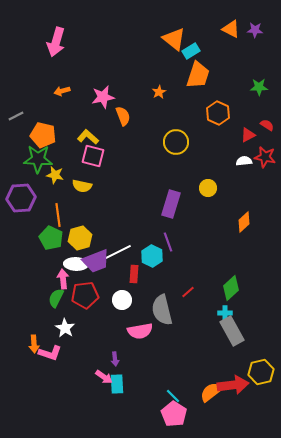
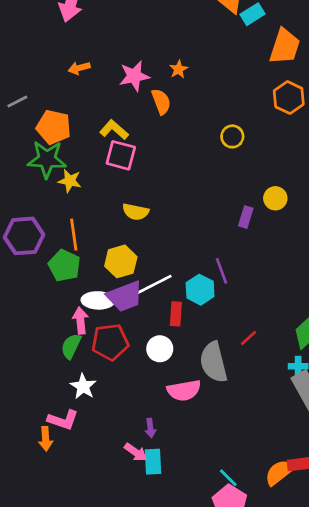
orange trapezoid: (198, 75) -> (285, 46), moved
orange star: (159, 92) -> (179, 69), moved
yellow circle: (176, 142) -> (232, 136), size x0.7
yellow semicircle: (82, 186) -> (136, 212), moved
purple hexagon: (21, 198) -> (24, 236), moved
purple rectangle: (171, 204) -> (246, 217), moved, size x0.6
yellow hexagon: (80, 238) -> (121, 261), moved
orange arrow: (34, 344) -> (46, 439), moved

